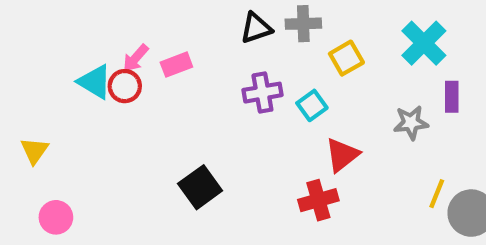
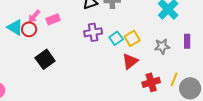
yellow square: (346, 58) -> (132, 38), moved
purple rectangle: (452, 97) -> (187, 41), moved
black square: (200, 187) -> (45, 59), moved
red cross: (318, 200) -> (151, 82), moved

